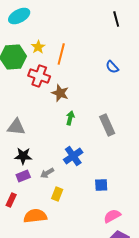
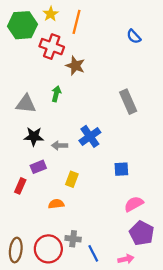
green arrow: (70, 118) -> (56, 94), moved
gray arrow: (47, 173) -> (60, 145), moved, turned 32
purple rectangle: (23, 176) -> (38, 167), moved
orange semicircle: (35, 216) -> (56, 204), moved, size x0.6

